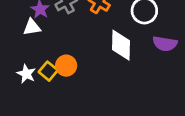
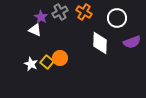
white triangle: (32, 27) -> (35, 30), turned 32
purple semicircle: (165, 44) -> (132, 42), turned -30

